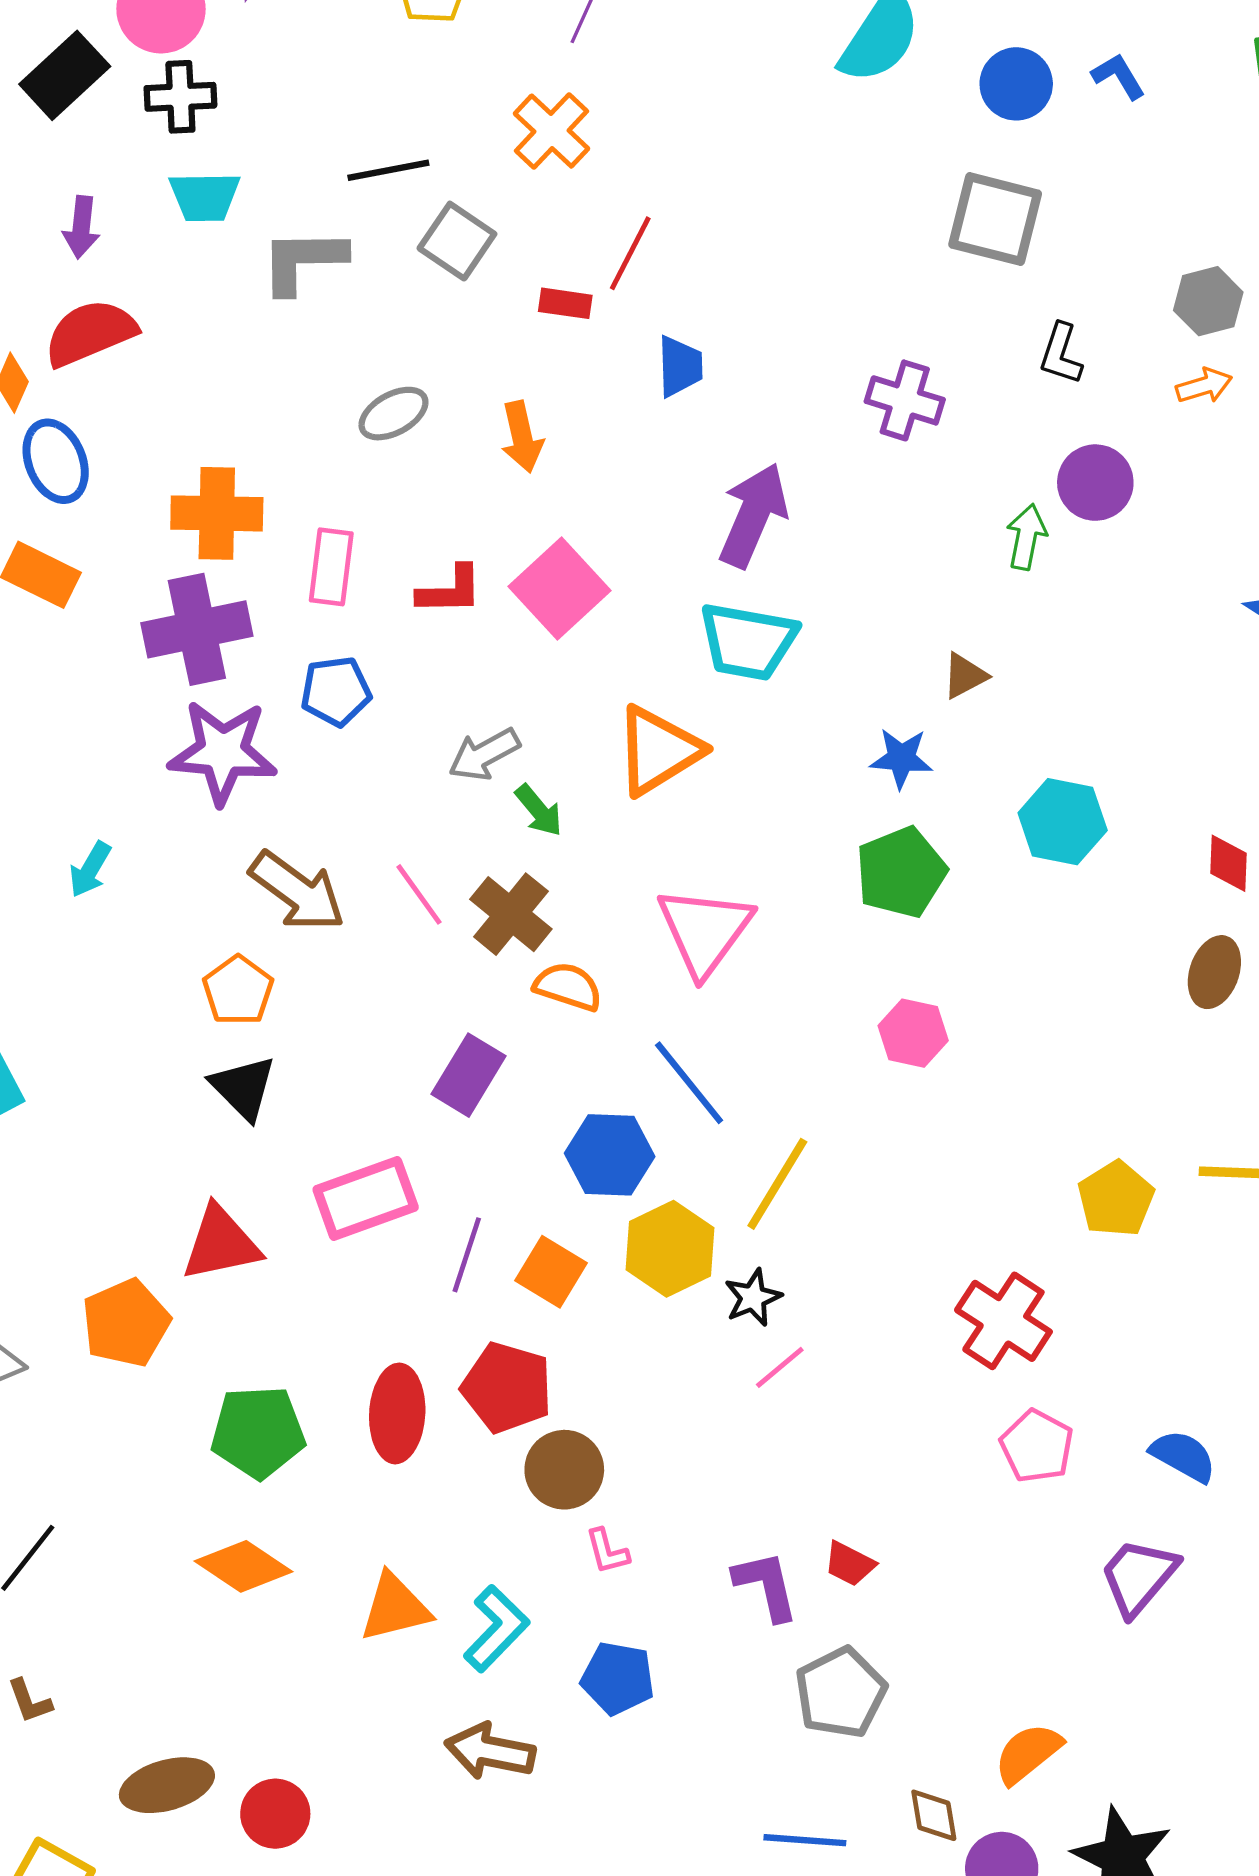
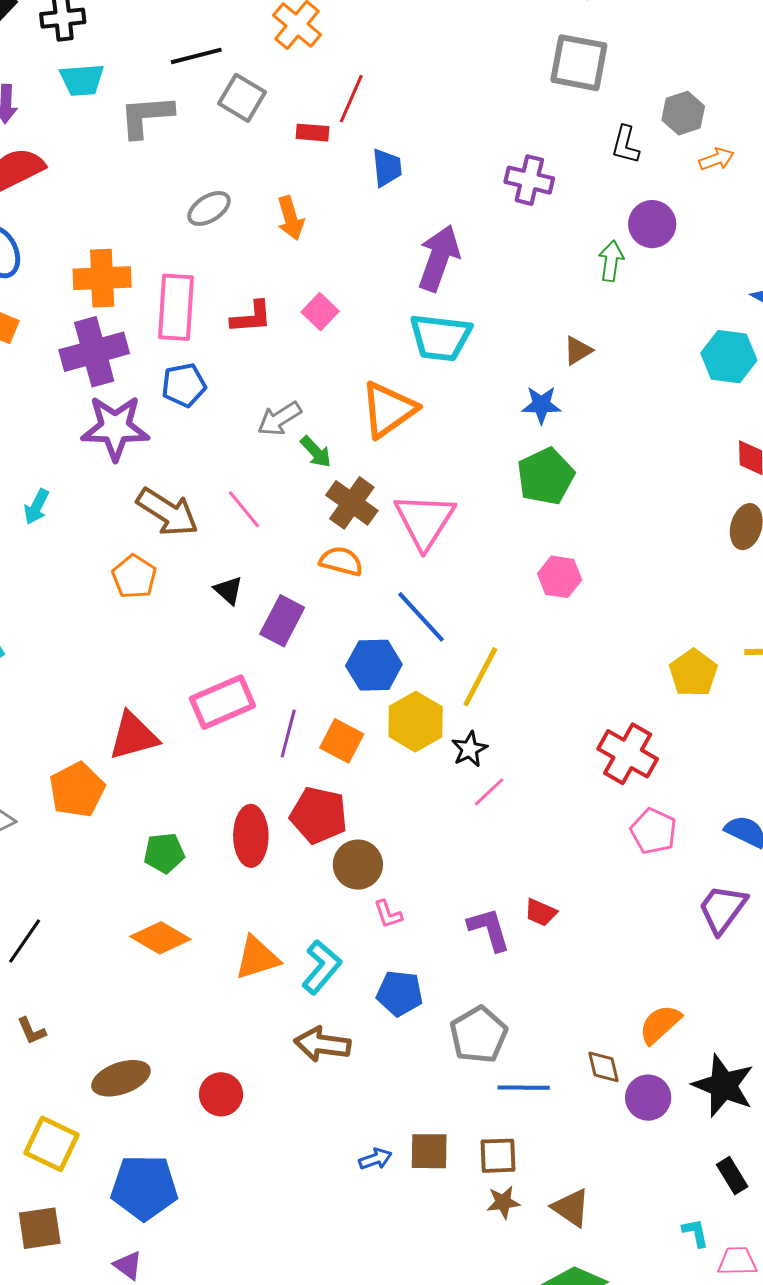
gray hexagon: (1208, 301) -> (683, 113), moved
pink rectangle: (331, 567) -> (176, 307), size x1.4
pink square: (559, 588) -> (320, 312), size x0.6
cyan hexagon: (1063, 822) -> (729, 357), moved
brown cross: (511, 914) -> (352, 503), moved
black triangle: (243, 1088) -> (228, 590), moved, size x0.7
green pentagon: (258, 1432) -> (164, 853), size x0.7
gray pentagon: (841, 1693) -> (479, 1035), moved
red circle: (275, 1814) -> (221, 1094), moved

